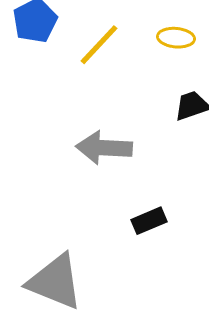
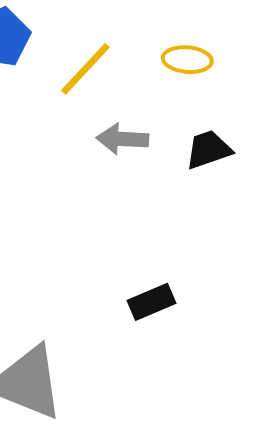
gray arrow: (104, 148) -> (122, 139), moved, size x0.7

